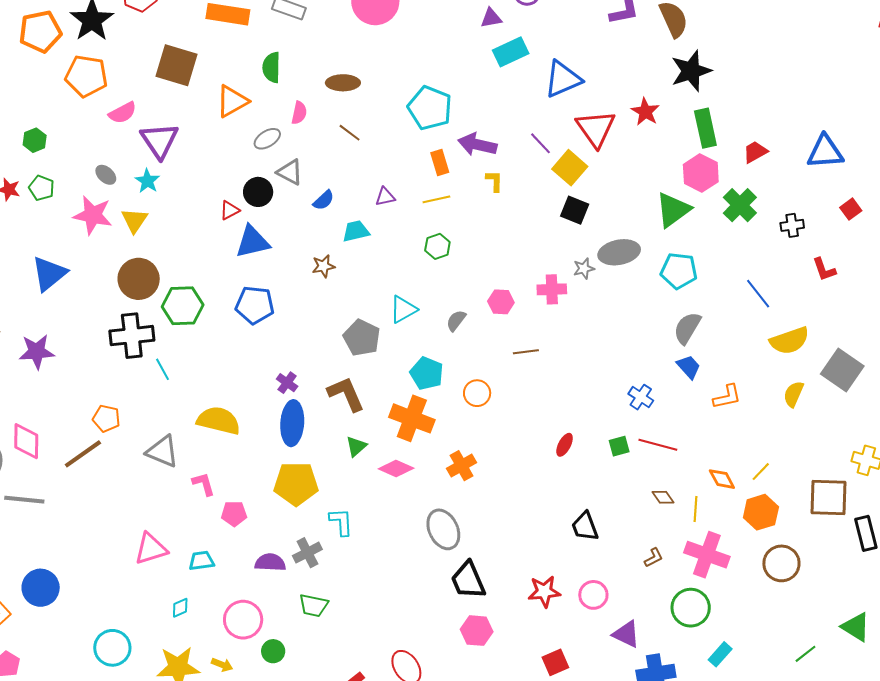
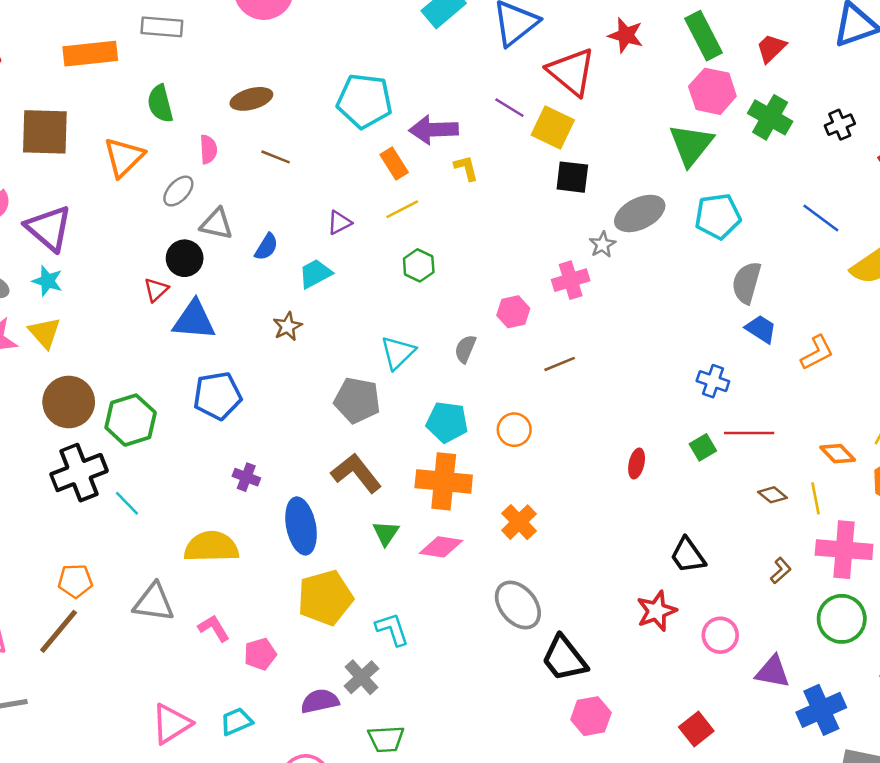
blue triangle: (253, 242) -> (194, 320), turned 33
purple cross: (287, 383) -> (246, 477), moved
red star: (544, 591) -> (657, 611), moved

